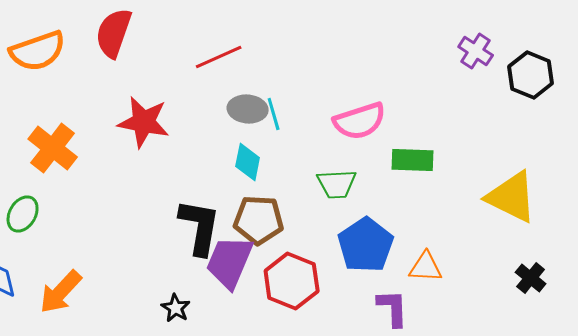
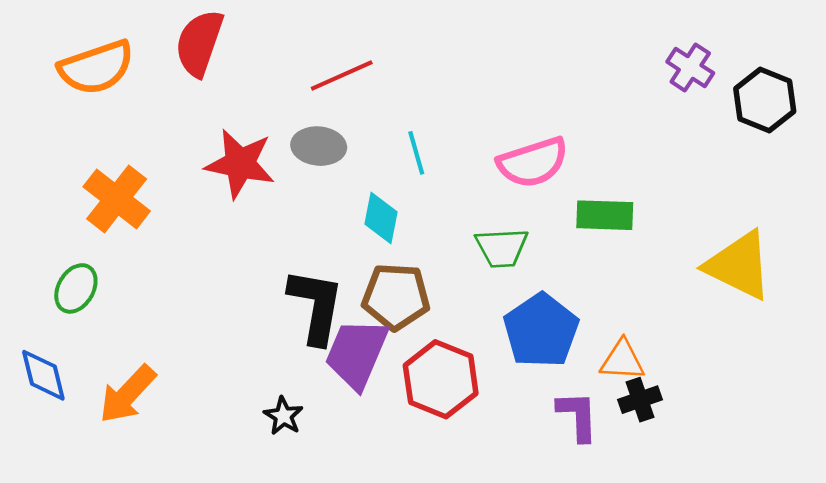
gray ellipse: (248, 109) -> (319, 146), moved
black cross: (531, 278) -> (640, 400), moved, turned 32

